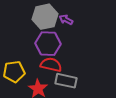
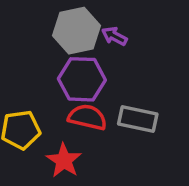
gray rectangle: (66, 81) -> (138, 119), moved

